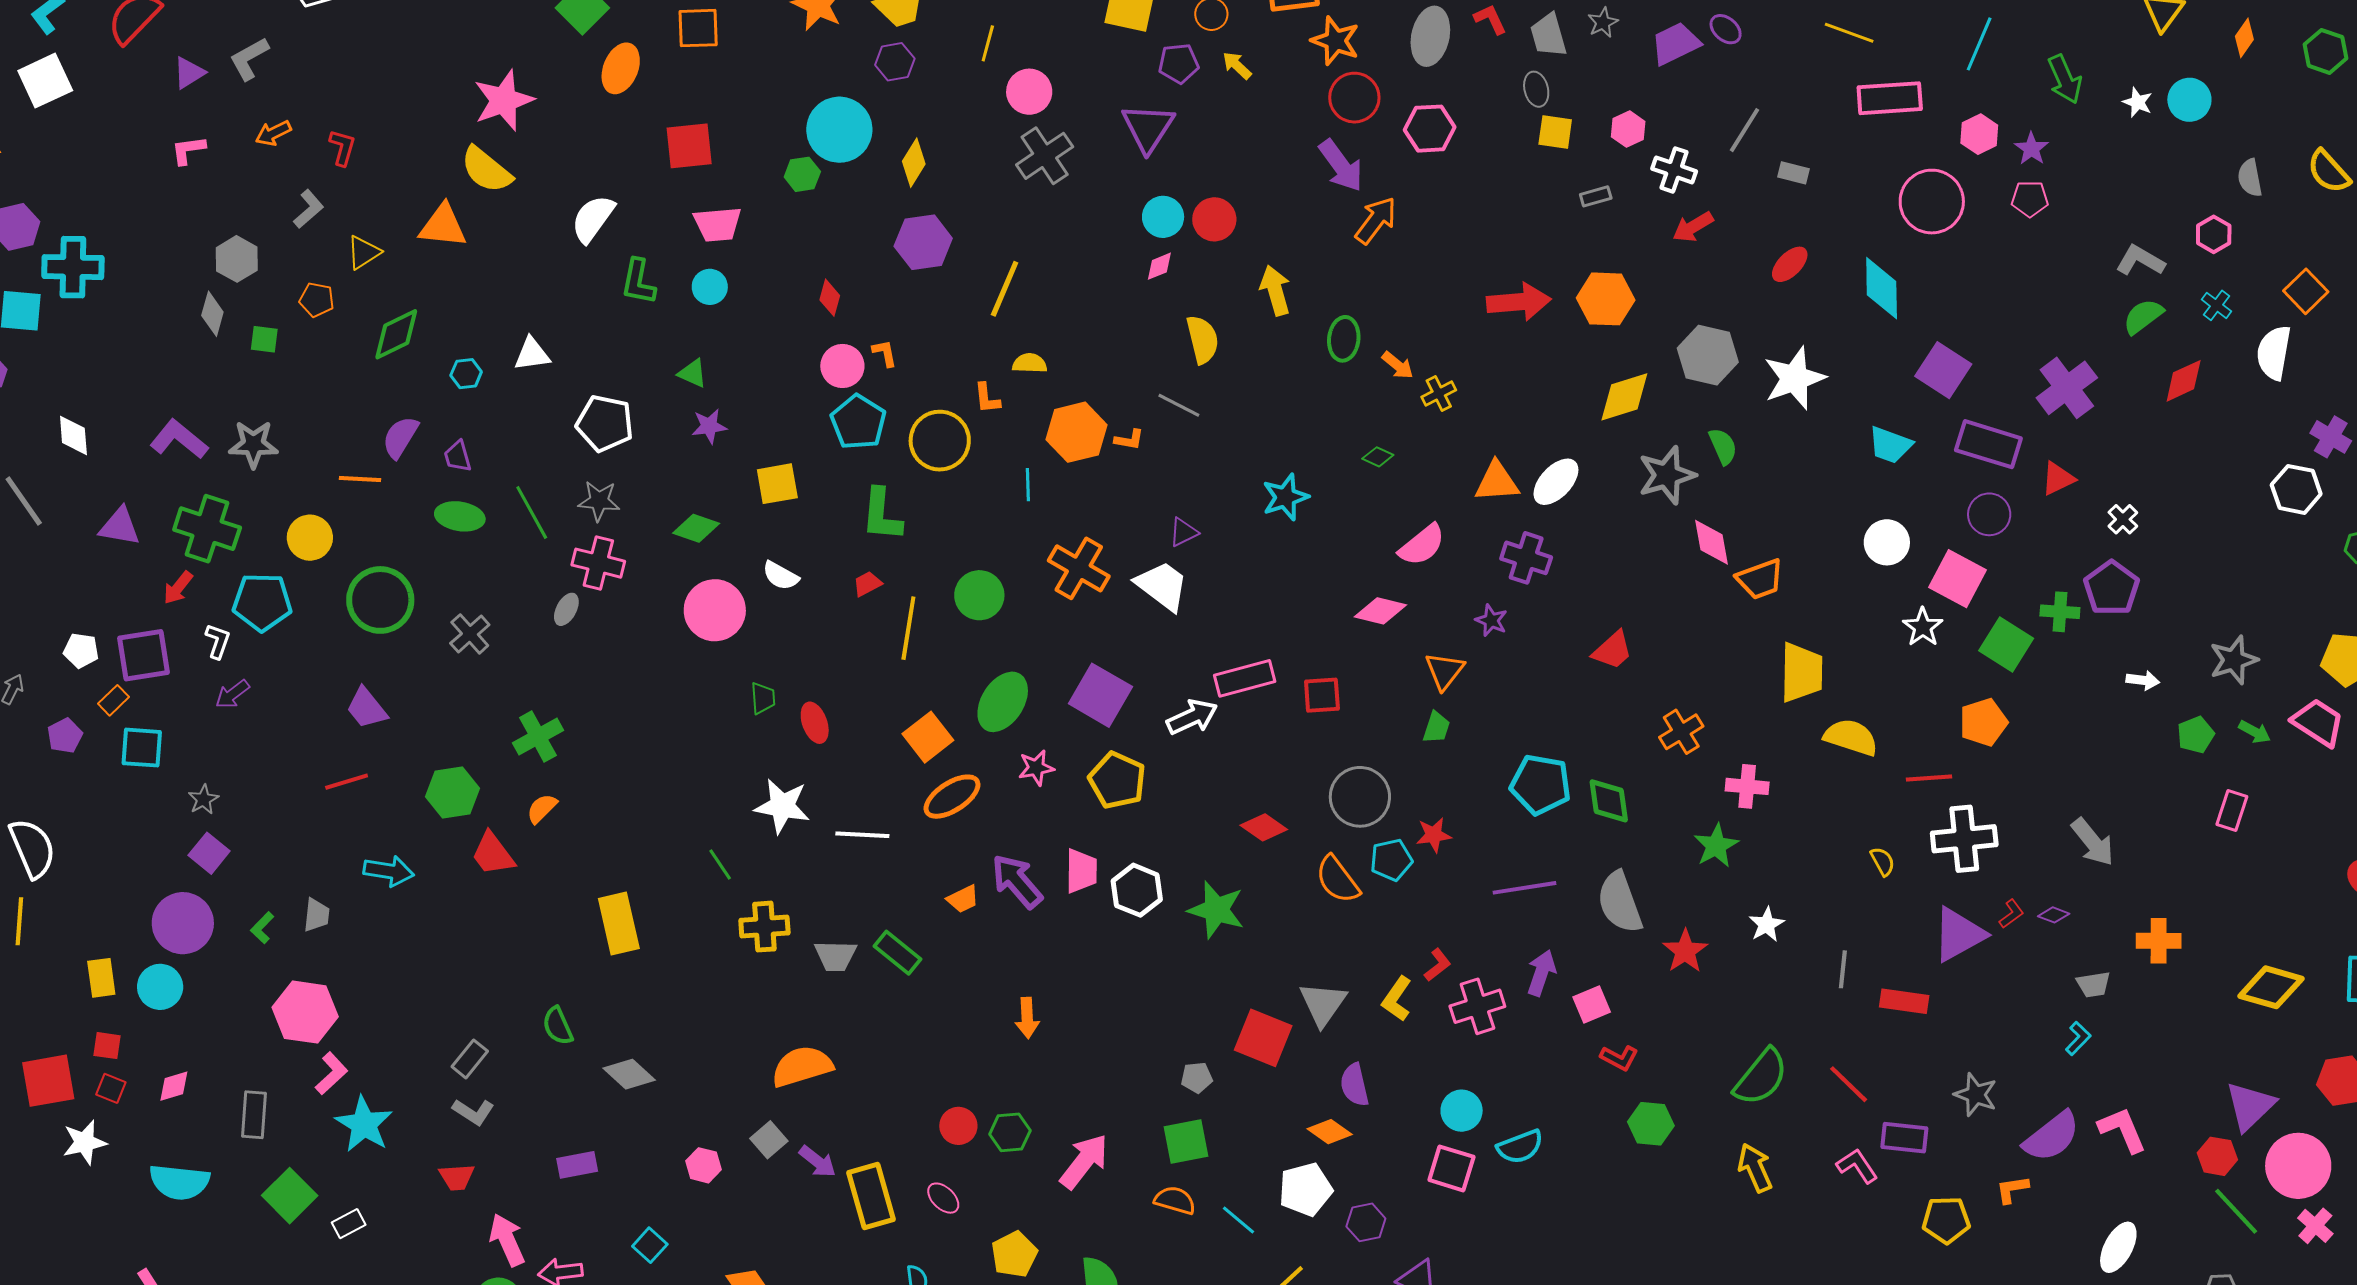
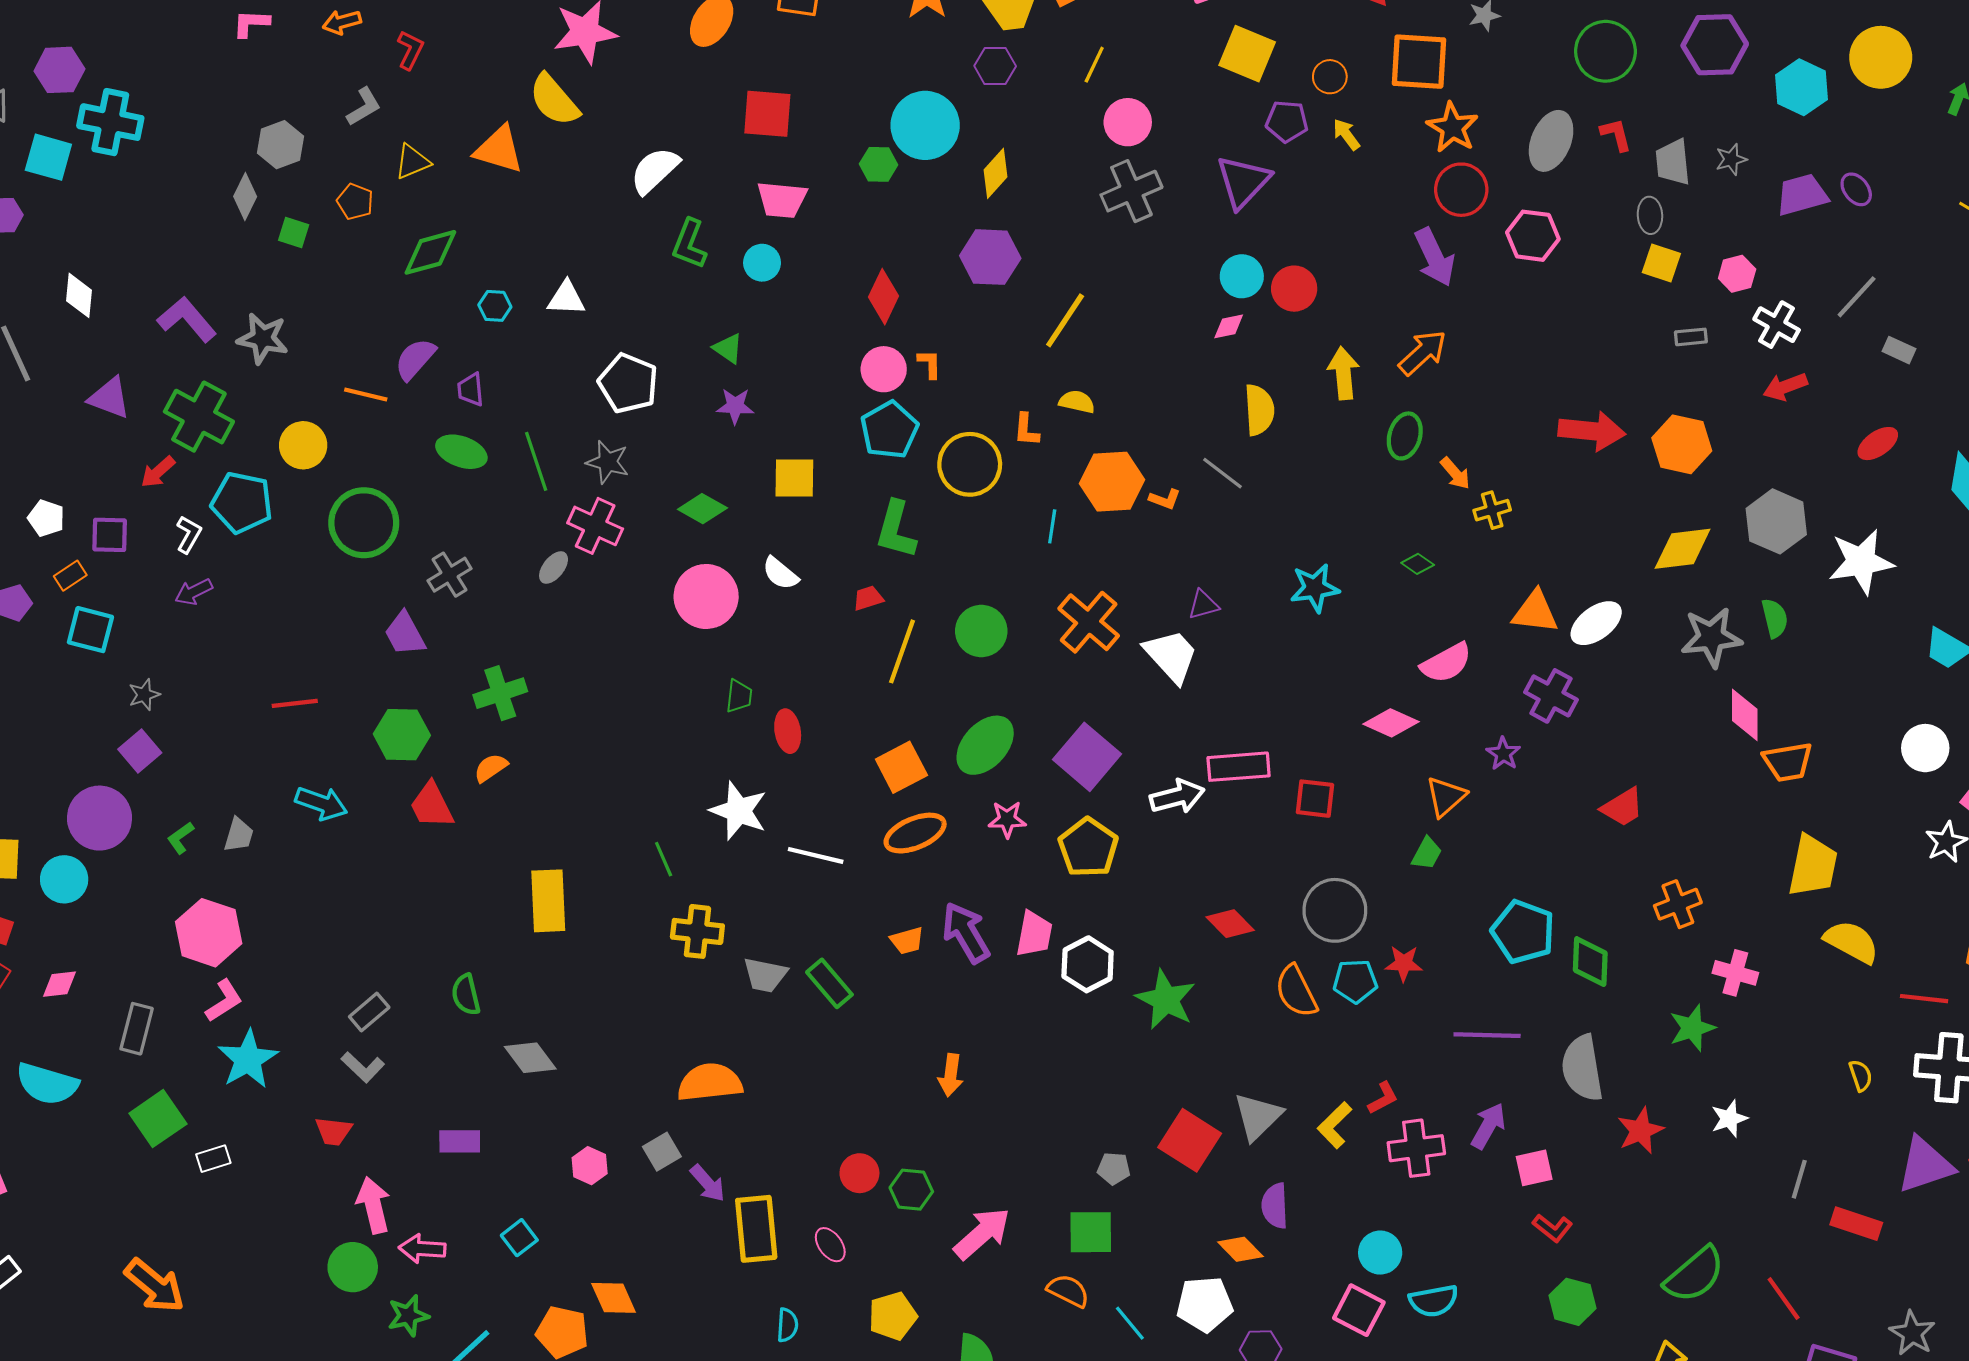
orange arrow: (1376, 220) -> (1423, 353), moved
red diamond: (830, 298) -> (883, 297), size x1.4
purple square: (143, 655) -> (110, 535), size x0.7
purple trapezoid: (367, 708) -> (405, 634), moved

